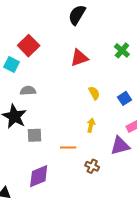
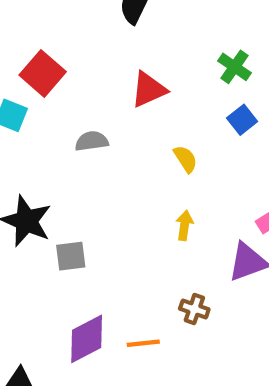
gray semicircle: (28, 91) -> (92, 141), moved
blue square: (125, 98) -> (242, 120), moved
orange line: (68, 148) -> (143, 343), moved

